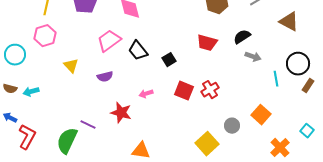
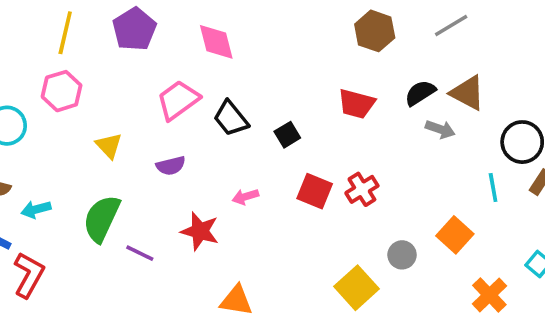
brown triangle: (289, 22) -> (468, 93), moved
cyan line: (276, 79) -> (493, 188), moved
cyan arrow: (31, 92) -> (36, 209), moved
green semicircle: (67, 141) -> (102, 218), moved

